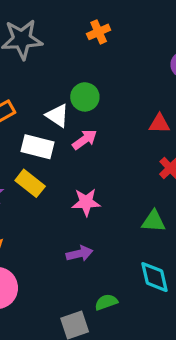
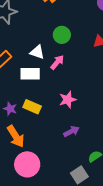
green circle: (85, 97) -> (62, 35), moved
yellow rectangle: (30, 183) -> (32, 107), moved

